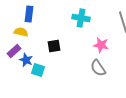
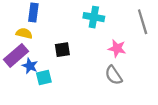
purple rectangle: (14, 51) -> (16, 55), size x1.5
cyan square: (38, 70) -> (44, 78), turned -32

